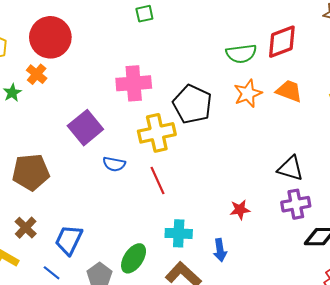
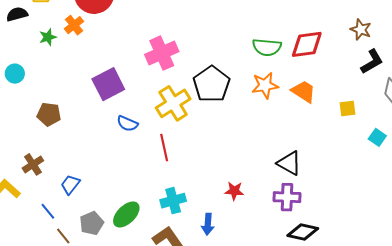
pink cross: (134, 83) -> (162, 53), turned -32
yellow cross: (157, 133) -> (173, 103), turned -32
brown pentagon: (31, 172) -> (49, 114), size x0.7
cyan cross: (179, 233) -> (173, 201), turned -30
blue trapezoid: (69, 240) -> (70, 184), size x0.7

